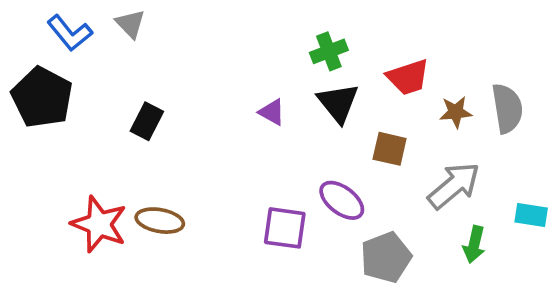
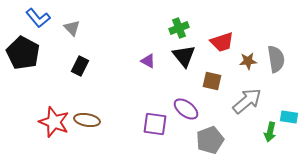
gray triangle: (130, 24) -> (72, 28), moved
green arrow: (474, 244) -> (270, 132), moved

